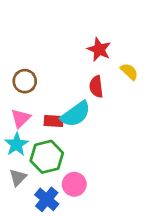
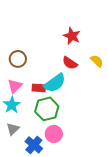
yellow semicircle: (129, 72) -> (97, 61), moved
red semicircle: (96, 87) -> (70, 63), turned -49
green hexagon: (47, 157) -> (47, 109), moved

